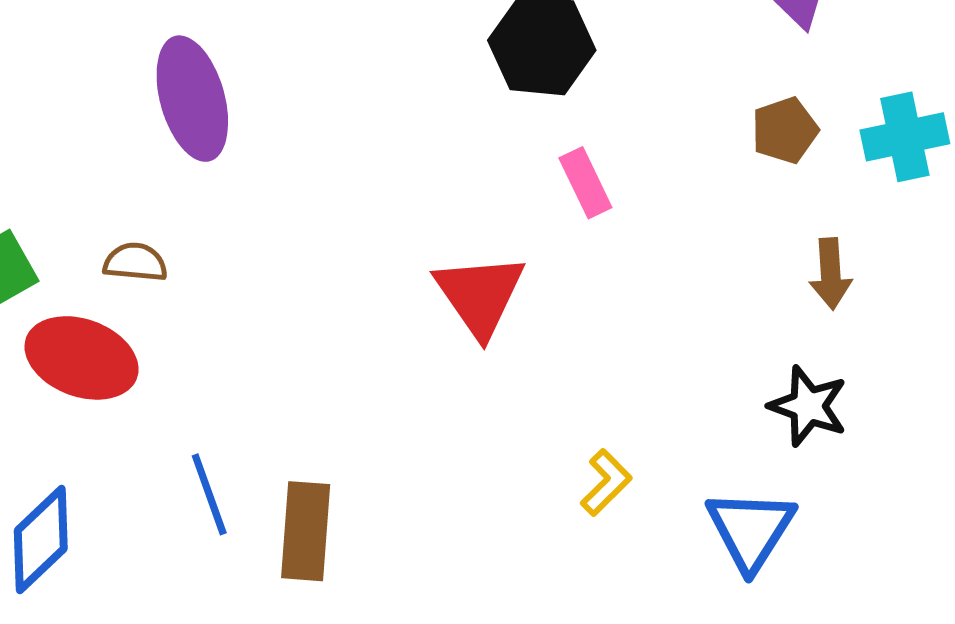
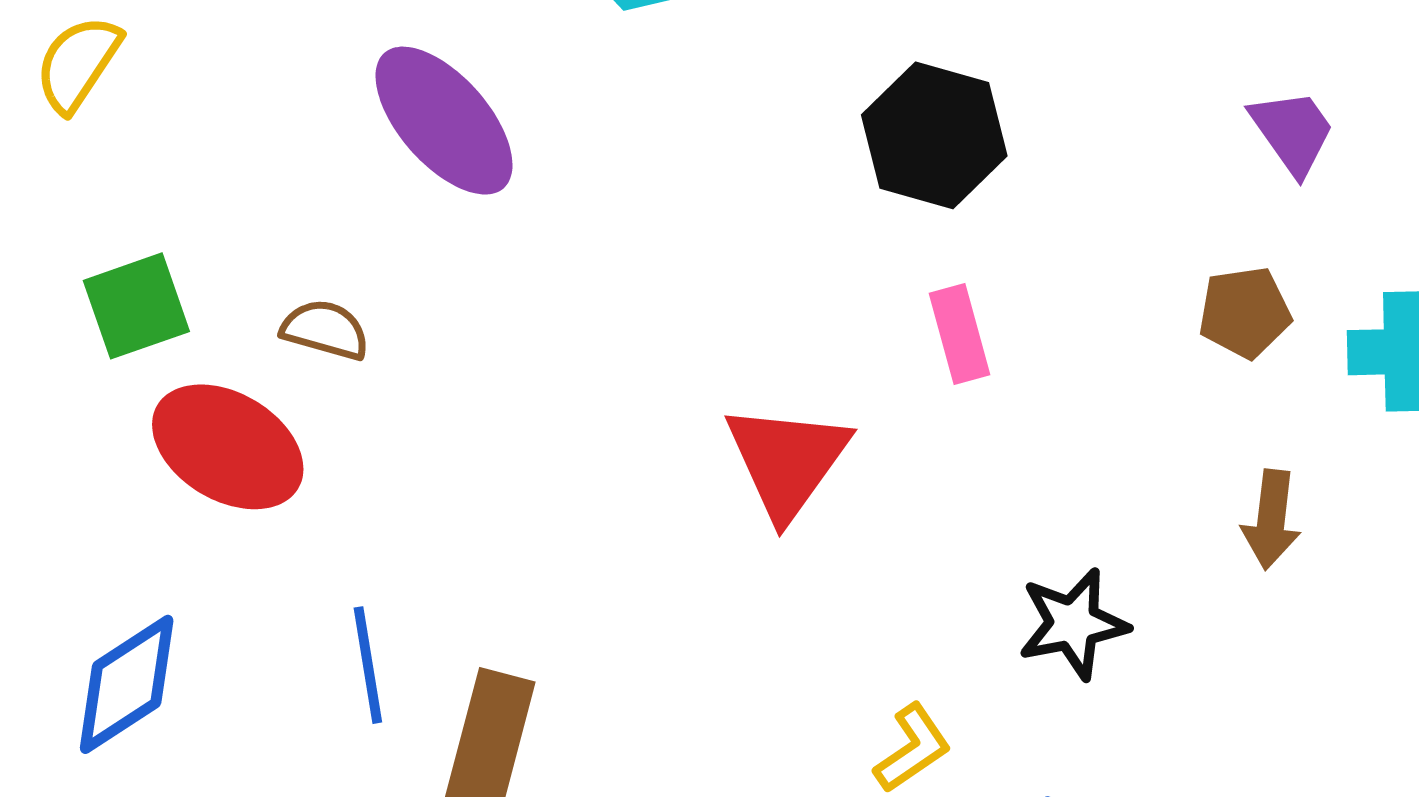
purple ellipse: (192, 99) -> (444, 121), turned -36
black star: (808, 406) -> (1073, 624), moved, turned 30

